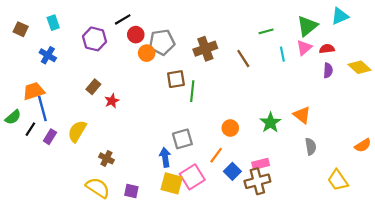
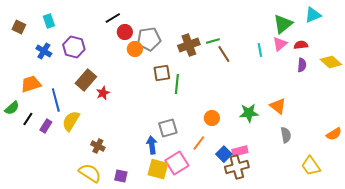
green line: (266, 31) -> (213, 41), moved
purple hexagon: (94, 39) -> (74, 47), moved
brown rectangle: (93, 87) -> (86, 80), size x1.5
blue line: (42, 108) -> (56, 100), moved
green star: (270, 123) -> (249, 113), turned 30
blue square: (232, 171) -> (224, 154), moved

